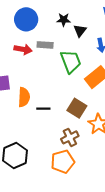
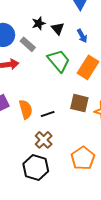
gray rectangle: (45, 45) -> (28, 44), moved, turned 56
brown cross: (70, 137) -> (44, 140), moved

